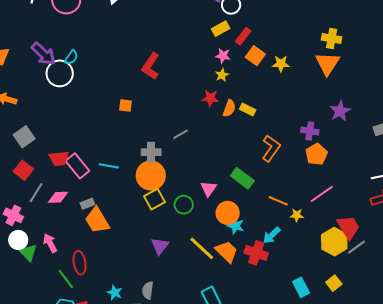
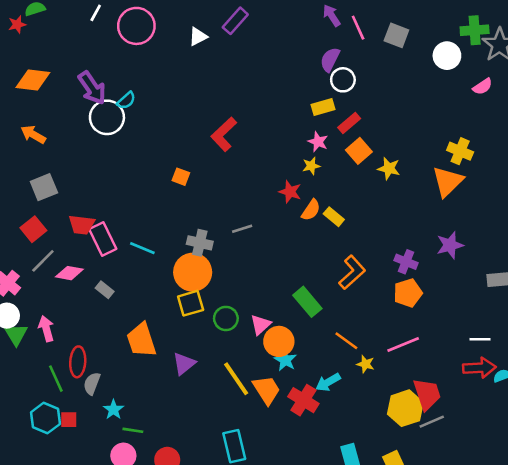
pink triangle: (209, 189) -> (260, 325), moved
gray rectangle: (87, 204) -> (105, 290), turned 48
orange trapezoid: (97, 220) -> (141, 340), moved
gray semicircle: (148, 290) -> (92, 383), moved

